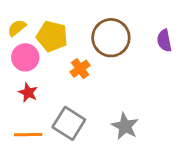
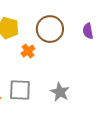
gray square: (69, 123) -> (20, 90), turned -30

